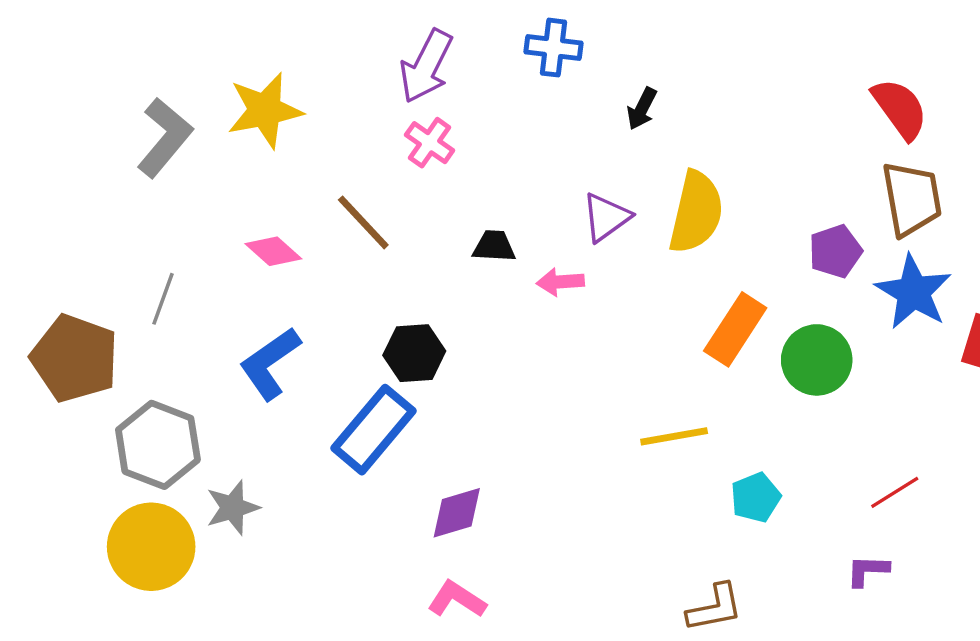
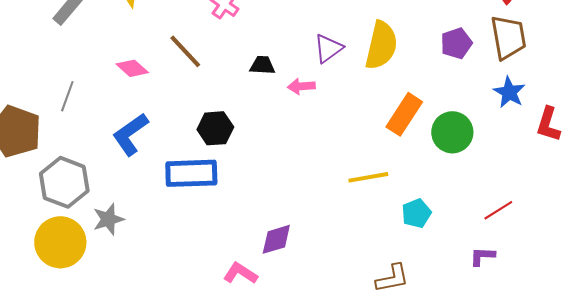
purple pentagon: (835, 251) -> (456, 43), moved
blue star: (913, 292) -> (509, 92), size x0.7
blue rectangle: (374, 430) -> (191, 173), turned 48
purple diamond: (457, 513) -> (276, 239), moved

